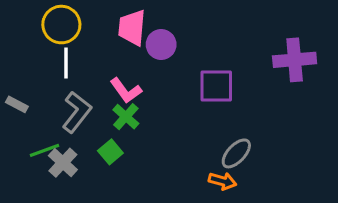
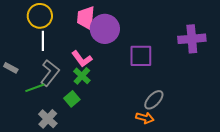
purple circle: (161, 45) -> (105, 29), size x1.5
green line: (44, 150) -> (35, 88), moved
gray cross: (63, 163) -> (48, 119), moved

